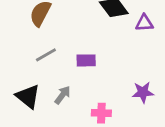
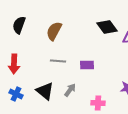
gray line: (46, 55) -> (58, 61), turned 35

